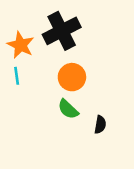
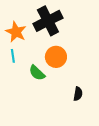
green semicircle: (68, 109) -> (37, 73), moved

